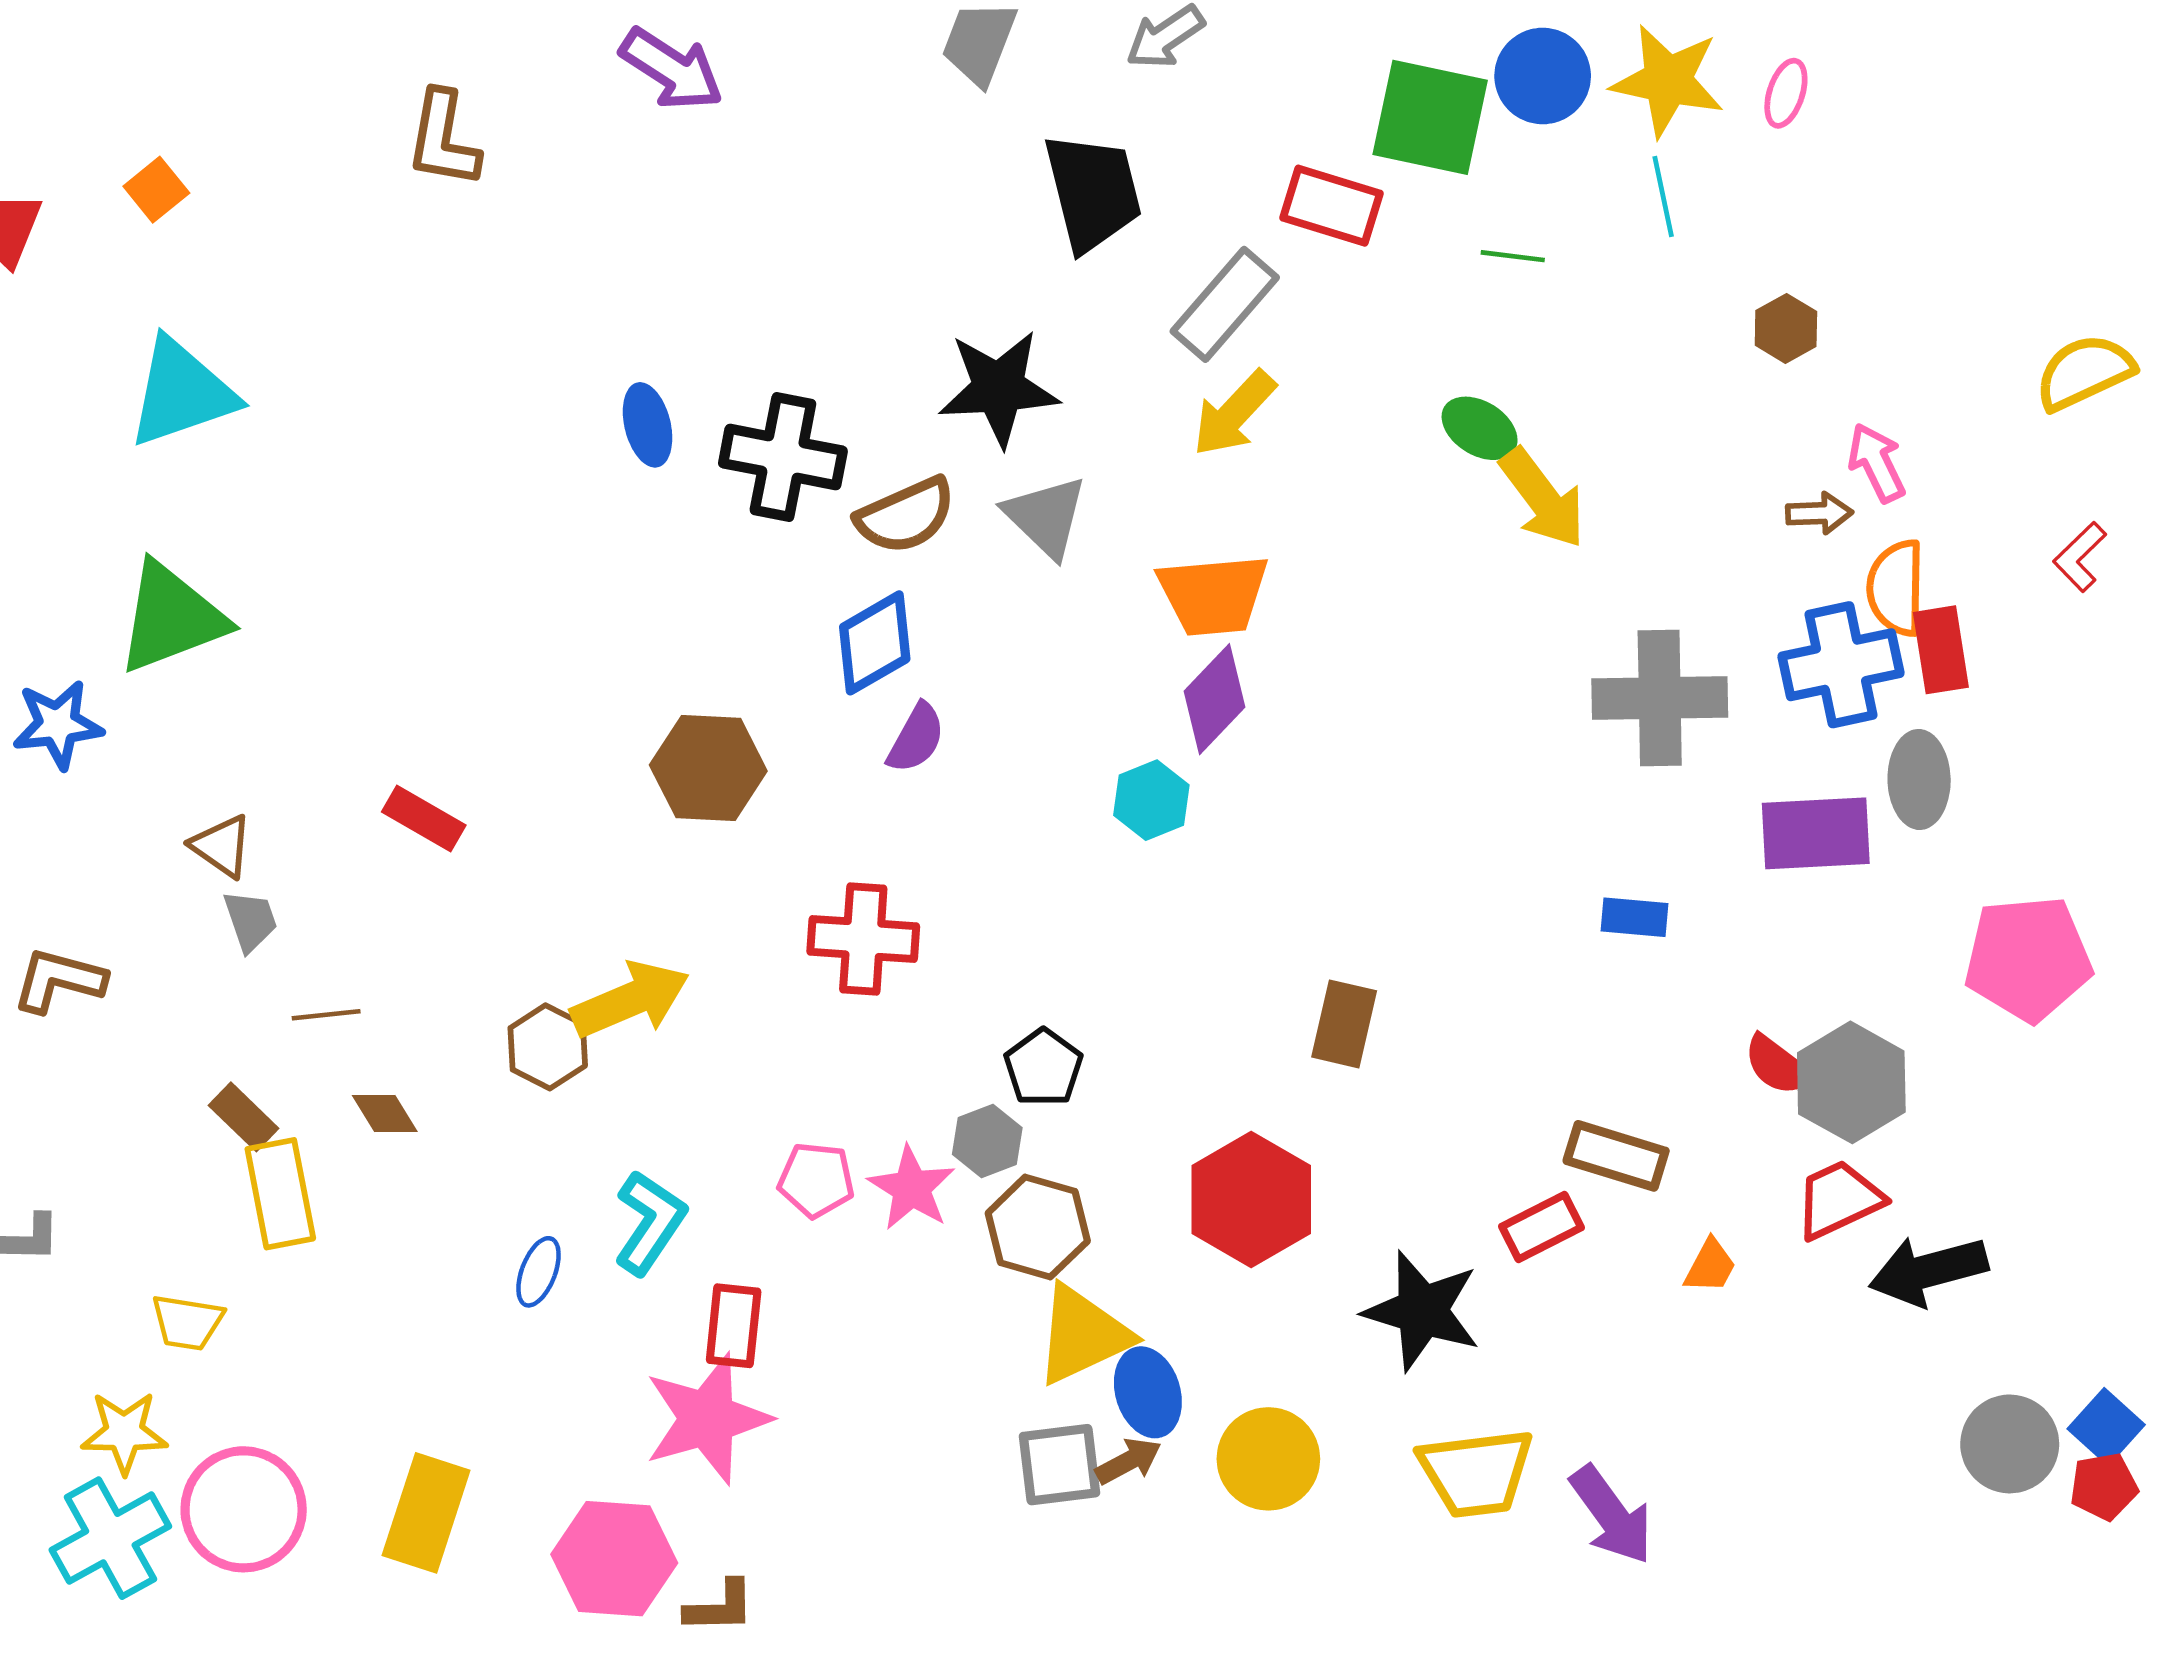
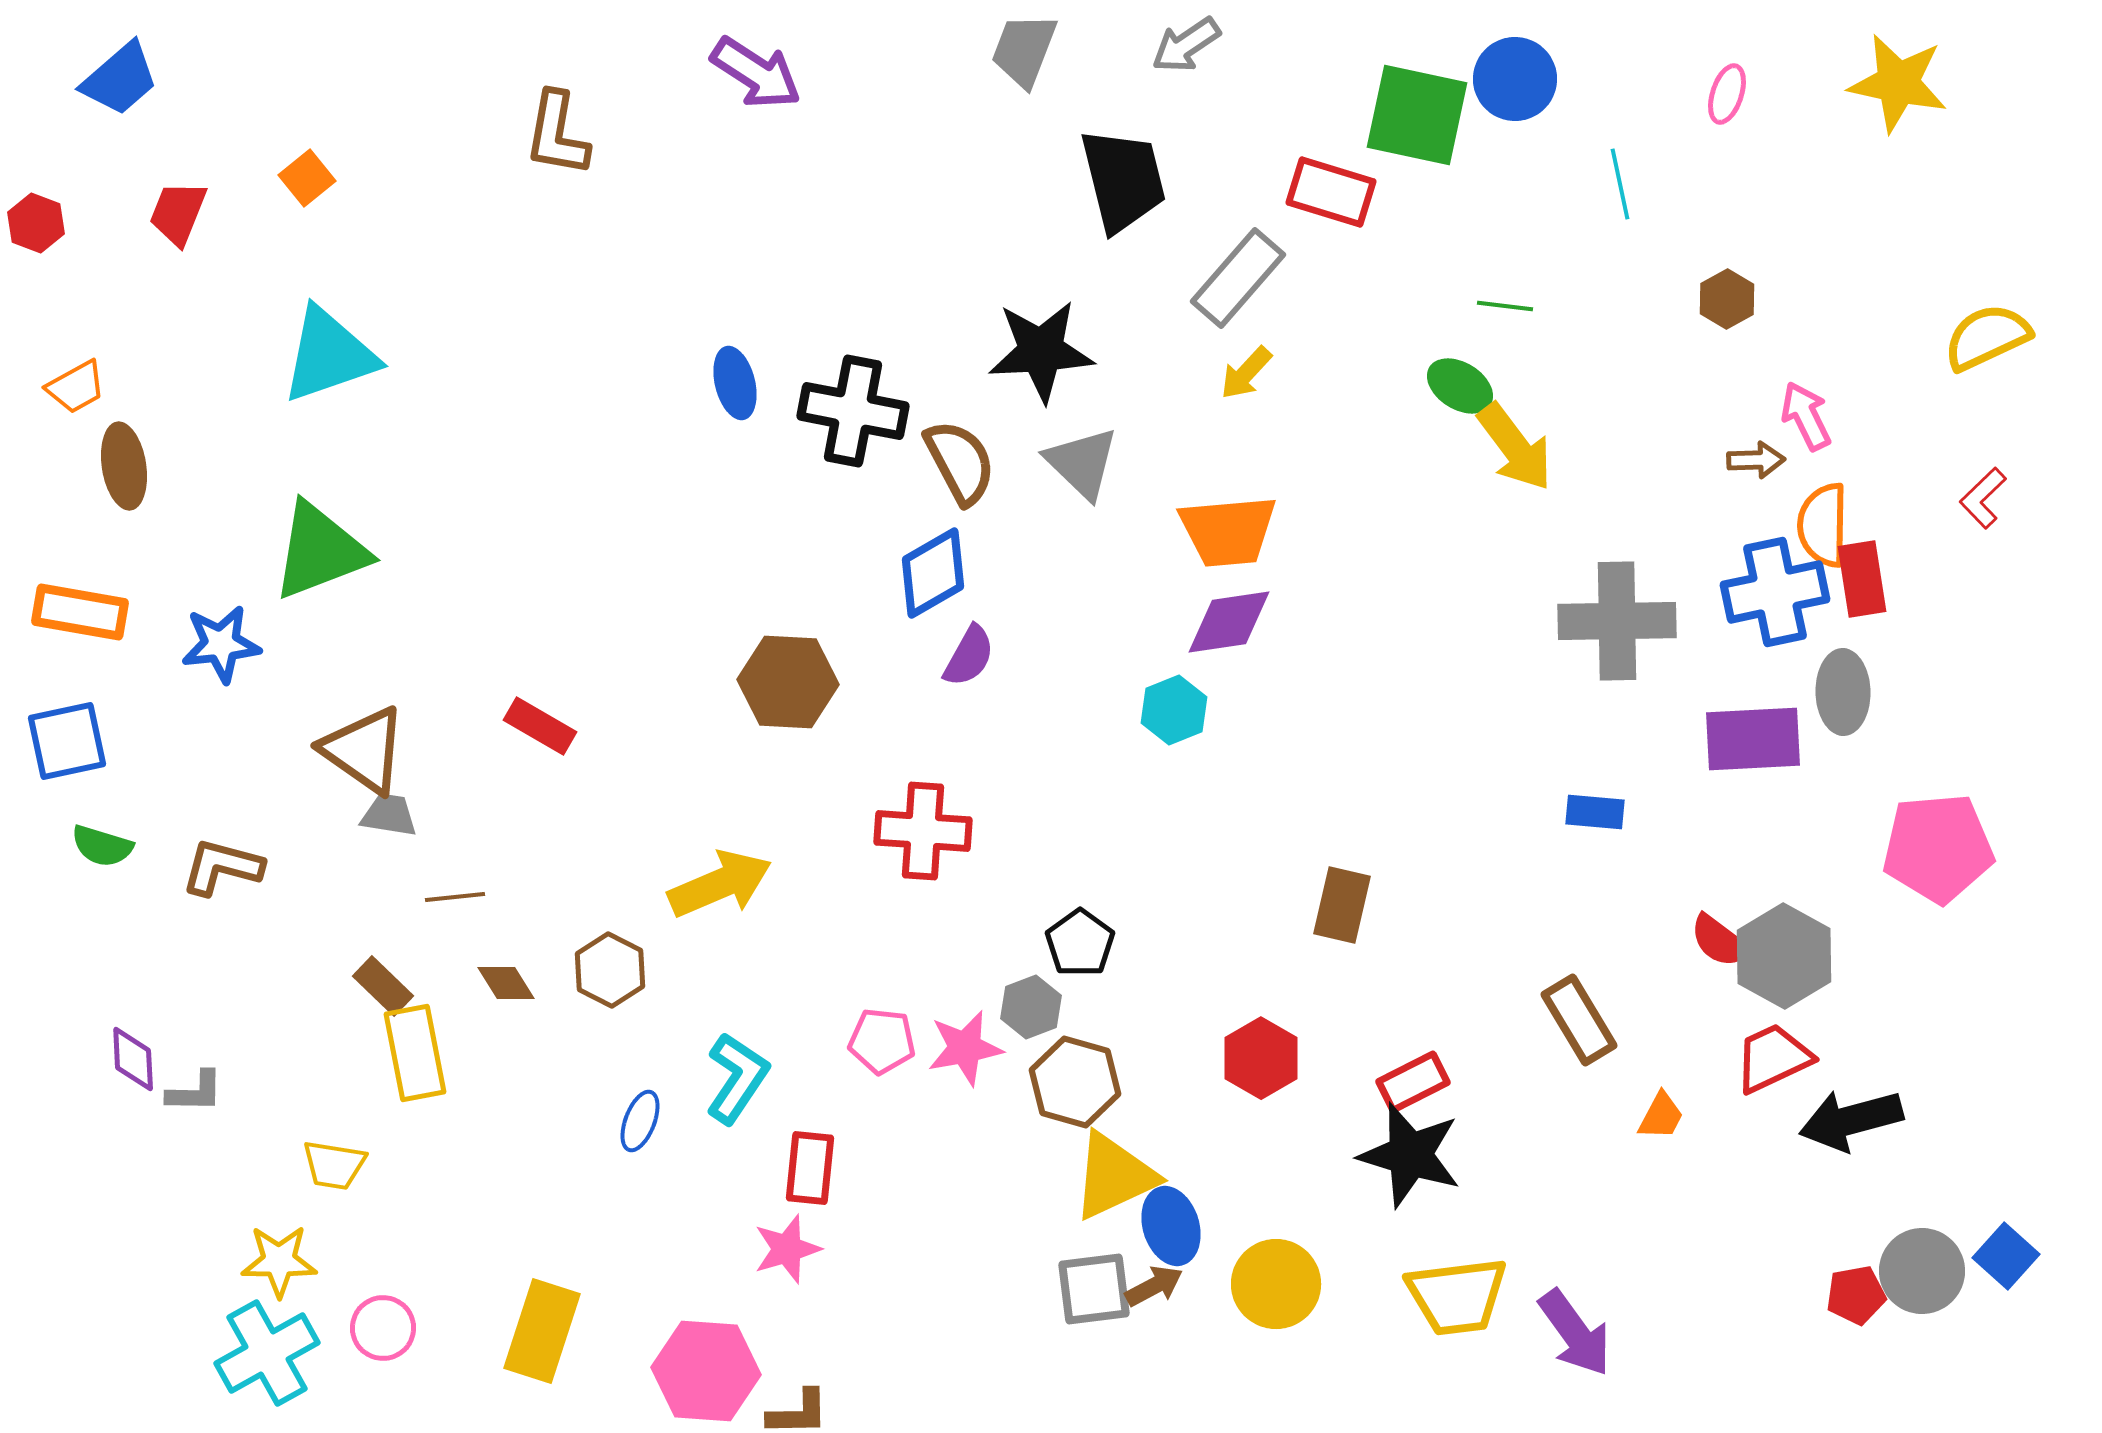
yellow star: (1668, 81) -> (1898, 83), moved
green line: (1513, 256) -> (1505, 306), moved
yellow arrow: (1234, 413) -> (1246, 373), size x0.7
brown semicircle: (906, 516) -> (960, 462), turned -94
purple diamond: (1214, 699) -> (1229, 622), turned 38
brown triangle: (222, 846) -> (364, 750), size x1.6
gray trapezoid: (250, 921) -> (389, 815), turned -62
brown hexagon: (548, 1047) -> (610, 970), moved
brown rectangle: (1616, 1156) -> (1579, 1020), turned 42
pink star: (911, 1188) -> (965, 1048), turned 30
red hexagon: (1251, 1200) -> (1261, 1058), size x0.7
red rectangle: (1542, 1227) -> (1413, 1082), moved
pink star: (707, 1419) -> (787, 1249), size x0.6
red pentagon: (2104, 1486) -> (1856, 1295), moved
pink circle: (244, 1509) -> (383, 1328), size x0.6

